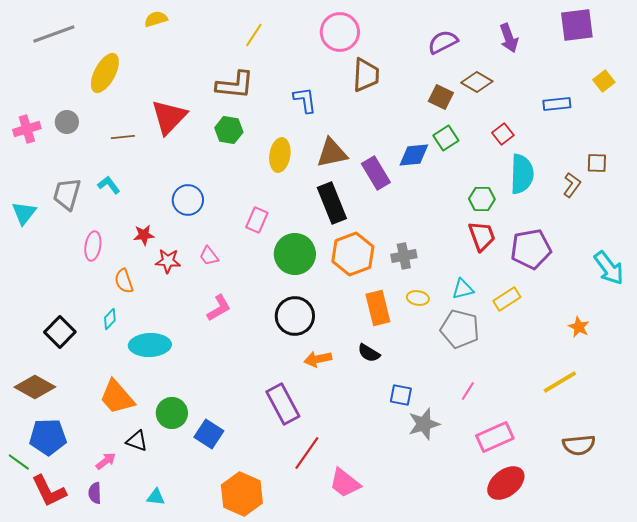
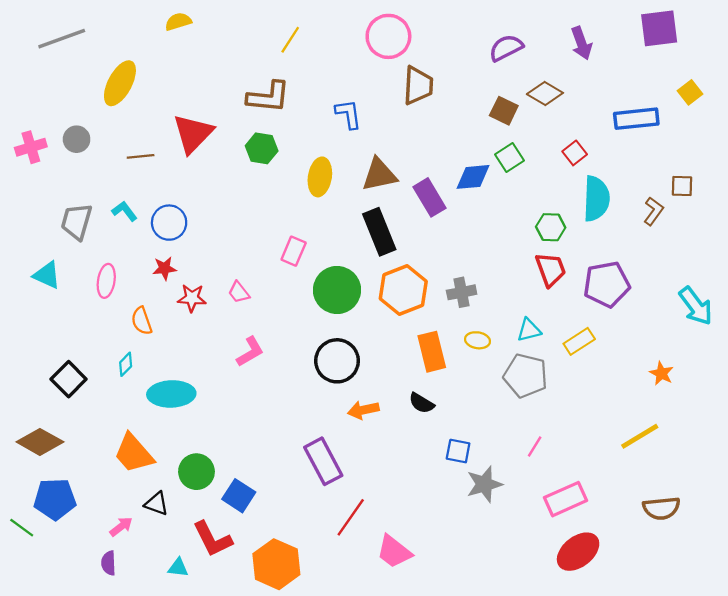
blue rectangle: (557, 104) -> (636, 119), size x1.4
blue circle: (188, 200) -> (169, 223), moved
cyan triangle: (24, 213) -> (47, 275), moved, turned -44
red L-shape: (49, 491) -> (212, 539), moved

